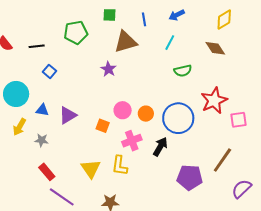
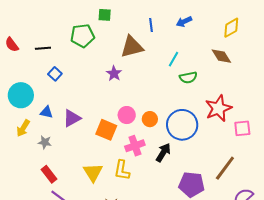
green square: (110, 15) -> (105, 15), moved
cyan line: (170, 43) -> (173, 59), moved
orange square: (103, 126) -> (106, 130), size x1.5

